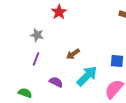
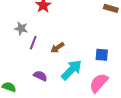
purple line: (36, 59) -> (33, 43), moved

